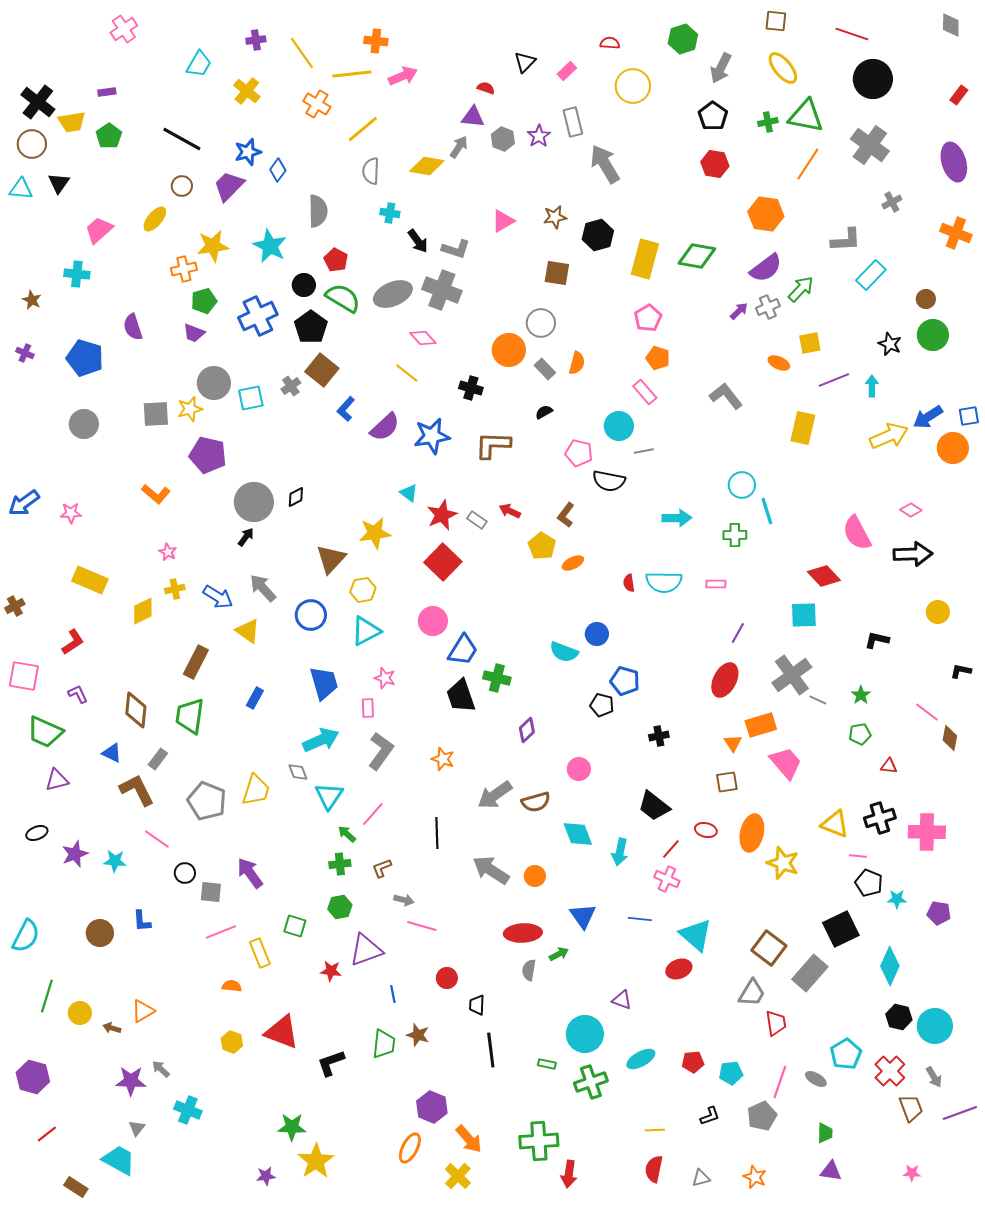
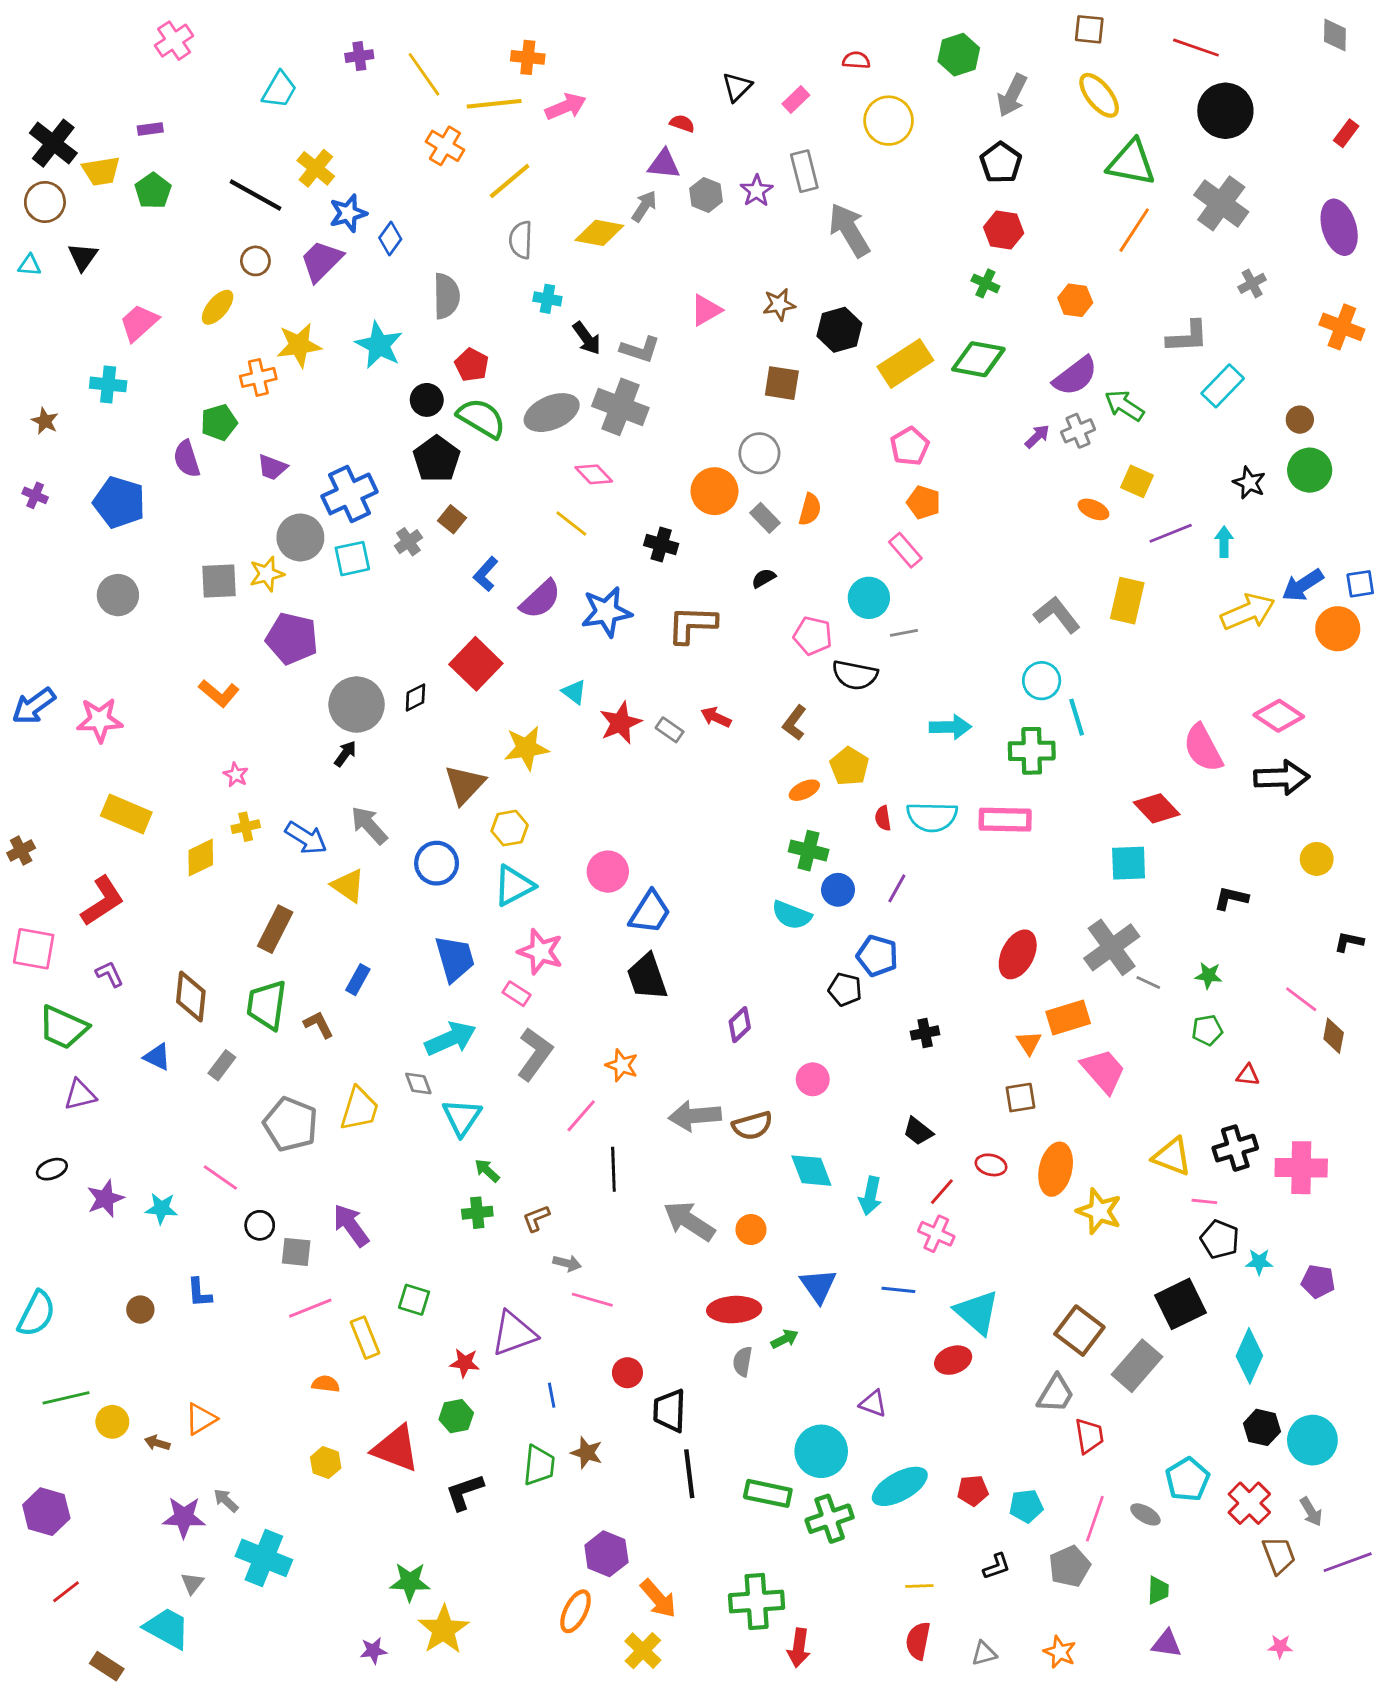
yellow cross: (247, 91) -> (316, 168), moved
green cross: (768, 122) -> (985, 283), moved, turned 36
cyan triangle: (21, 189) -> (29, 265), size x0.7
orange hexagon: (766, 214) -> (1075, 300), size x0.7
yellow rectangle: (645, 259) -> (905, 363), turned 42
green arrow: (801, 289) -> (1124, 406), turned -100
green pentagon: (204, 301) -> (219, 422), moved
blue cross: (258, 316) -> (350, 494), moved
yellow square: (810, 343) -> (1137, 481), turned 35
brown square: (322, 370) -> (452, 519), size x0.6
gray L-shape: (726, 396) -> (1057, 615), moved
pink diamond: (911, 510) -> (1279, 716), size x1.6
pink star: (71, 513) -> (100, 720), size x1.5
green cross: (735, 535) -> (1032, 751), size x1.4
yellow pentagon: (542, 546) -> (849, 766), moved
red square: (443, 562) -> (476, 664), moved
pink rectangle: (716, 584) -> (1005, 820), size x1.8
purple line: (738, 633) -> (897, 888), moved
red L-shape: (73, 642) -> (102, 901), size x1.4
pink star: (385, 678) -> (540, 952), size x1.5
green cross: (497, 678) -> (809, 851), moved
green star: (861, 695) -> (1209, 975), turned -30
pink rectangle: (368, 708) -> (517, 994), turned -54
brown L-shape: (137, 790) -> (319, 1025), moved, size x0.6
gray arrow: (495, 795) -> (695, 1116), turned 30
black trapezoid: (654, 806) -> (918, 1131), size x0.7
pink line: (373, 814) -> (581, 1116), moved
green hexagon: (340, 907) -> (456, 1416), moved
brown circle: (100, 933) -> (140, 1310), size x0.7
green line: (47, 996) -> (66, 1398), turned 60
black trapezoid: (477, 1005) -> (670, 1411), size x1.5
cyan ellipse: (641, 1059) -> (900, 1486), size x1.4
green rectangle: (547, 1064) -> (768, 1493), size x1.8
cyan cross: (188, 1110) -> (264, 1558), size x1.4

